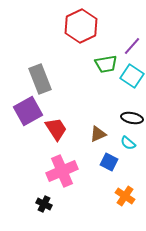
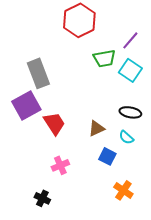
pink cross: (62, 171) -> (60, 165), size x0.6

